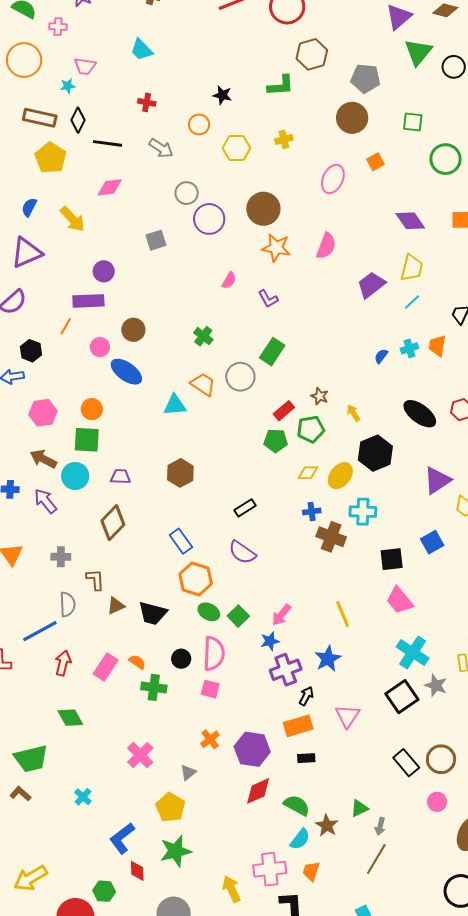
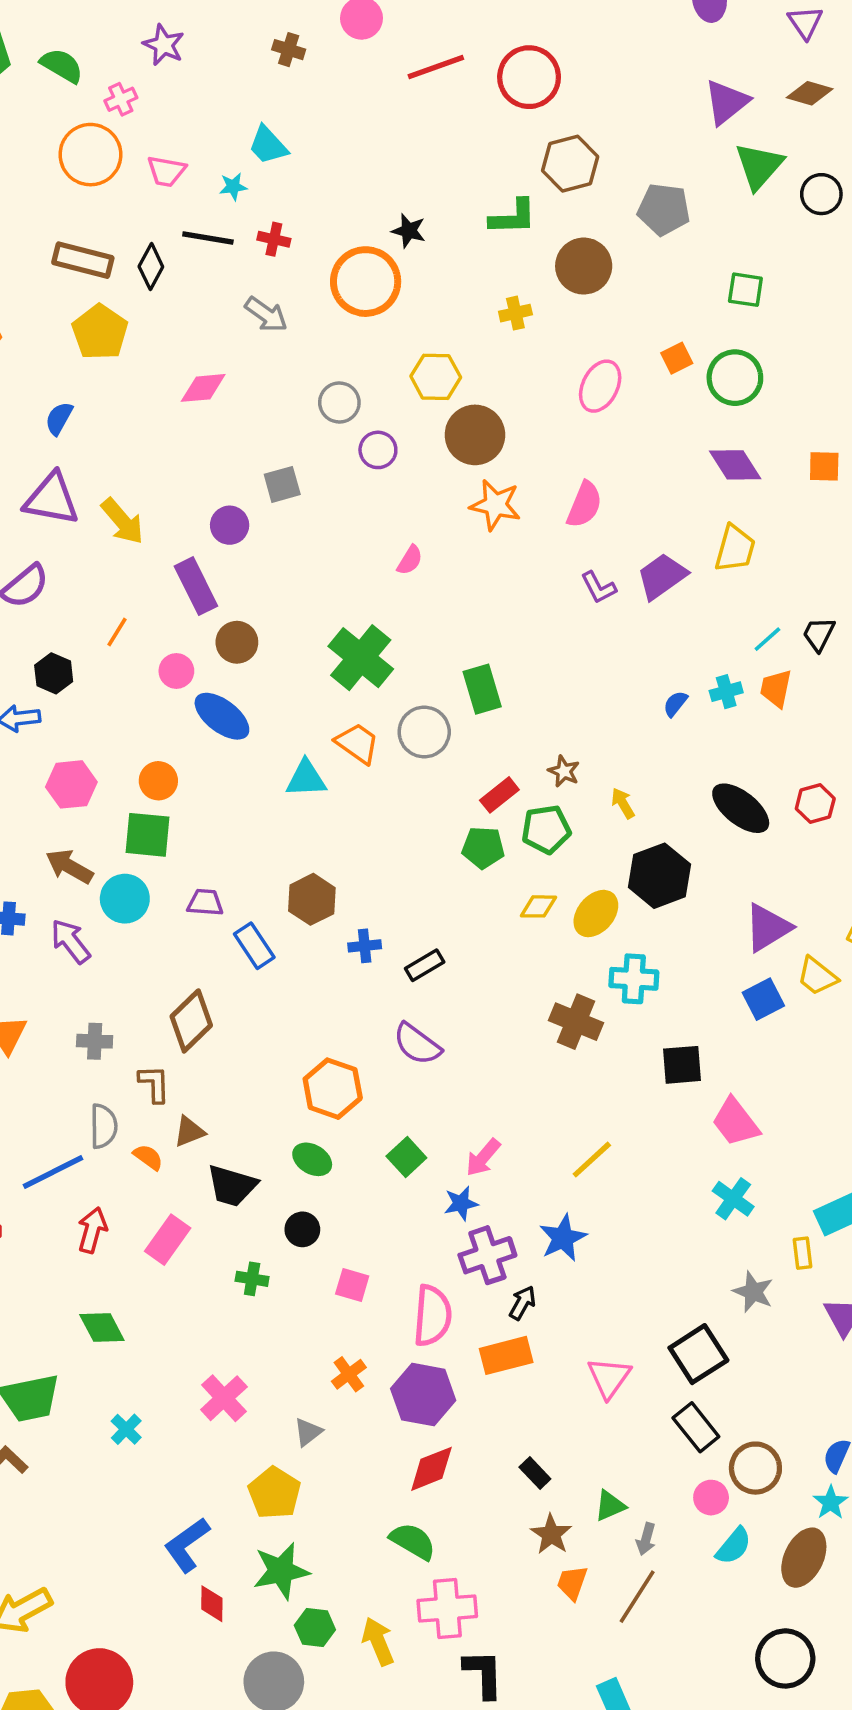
pink cross: (58, 27) -> (121, 99), turned -30
orange circle: (24, 60) -> (90, 155), moved
cyan star: (68, 86) -> (233, 187), moved
brown circle: (352, 118) -> (584, 266), moved
orange circle: (199, 125) -> (366, 282), size x1.8
black line: (107, 143) -> (208, 238), moved
gray arrow: (161, 148) -> (266, 315), moved
yellow hexagon: (236, 148) -> (436, 377), moved
green circle: (446, 159) -> (735, 378), moved
yellow arrow: (73, 219) -> (122, 521), moved
purple circle: (209, 219) -> (378, 450), size x0.7
purple triangle: (27, 253) -> (52, 499), turned 32
purple circle: (104, 271) -> (230, 525), moved
purple L-shape: (268, 299) -> (599, 587), moved
purple rectangle: (88, 301) -> (196, 586), moved, turned 64
cyan line: (412, 302) -> (767, 639), moved
green cross: (203, 336) -> (361, 658), size x1.8
green rectangle: (272, 352) -> (482, 689), turned -52
blue cross: (312, 512) -> (365, 946), moved
brown diamond: (113, 523) -> (191, 1021), moved
blue rectangle: (181, 541) -> (254, 946), moved
blue square: (432, 542) -> (763, 999), moved
pink trapezoid: (400, 600) -> (735, 1122), moved
green ellipse: (209, 612) -> (312, 1159), moved
black trapezoid: (153, 613) -> (232, 1186), moved
yellow line: (343, 614) -> (592, 1160), turned 68
cyan cross: (413, 652) -> (733, 1199), moved, size x0.7
pink semicircle: (214, 654) -> (432, 1316), moved
orange semicircle: (137, 662) -> (148, 1157), moved
green cross: (154, 687) -> (252, 1279), size x0.7
black square: (402, 697) -> (698, 1354), moved
pink triangle: (347, 716) -> (609, 1378), moved
black rectangle: (306, 758) -> (535, 1473), moved, turned 48
brown circle: (441, 759) -> (755, 1468), moved
cyan cross: (83, 797) -> (126, 1429), moved
pink circle: (437, 802) -> (711, 1498), moved
green semicircle: (297, 805) -> (413, 1541), moved
cyan semicircle: (300, 839) -> (734, 1546), moved
orange trapezoid: (311, 871) -> (572, 1583), moved
green hexagon: (104, 891) -> (315, 1628), moved

